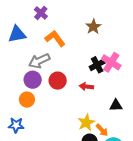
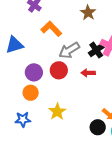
blue triangle: (17, 34) -> (15, 45), moved
gray arrow: (39, 61) -> (69, 50), moved
yellow star: (86, 123) -> (57, 112), moved

